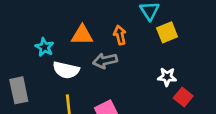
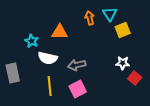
orange arrow: (120, 35) -> (90, 18), moved
gray arrow: (105, 61) -> (77, 65), moved

